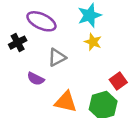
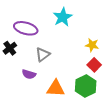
yellow star: (93, 42) -> (92, 45), moved

